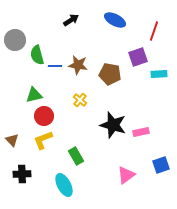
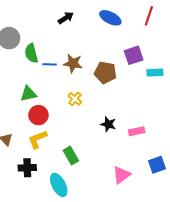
red line: (154, 31) -> (149, 16), moved
black star: (113, 125) -> (108, 124), size x0.6
black cross: (22, 174) -> (27, 168), moved

